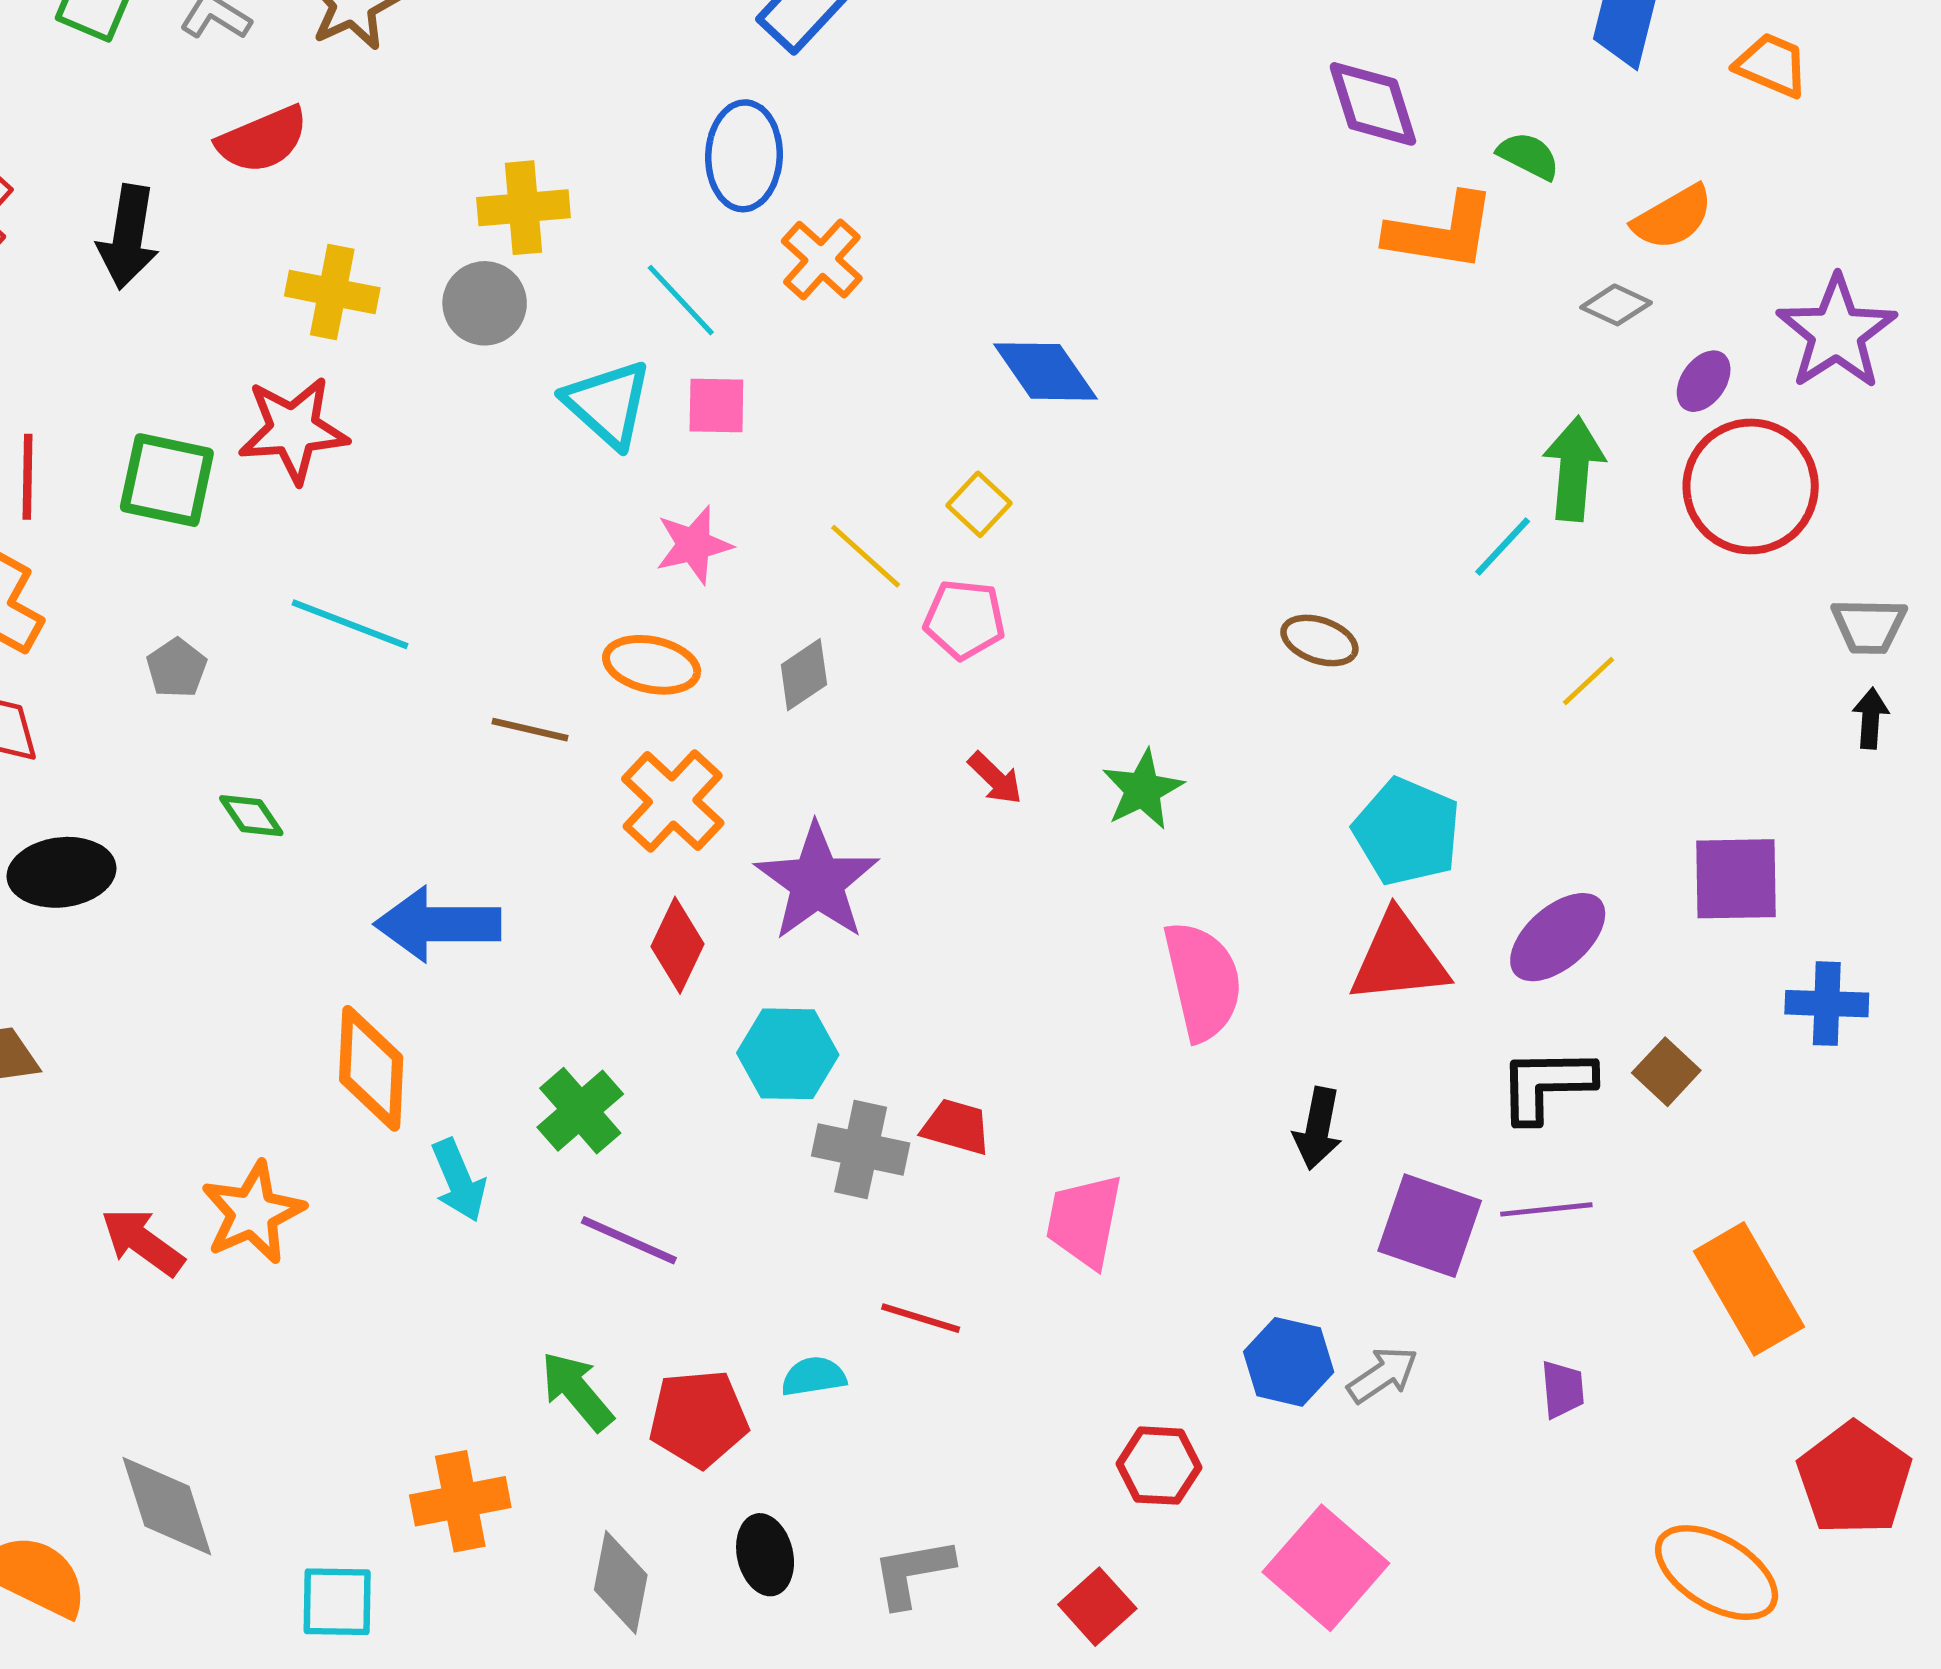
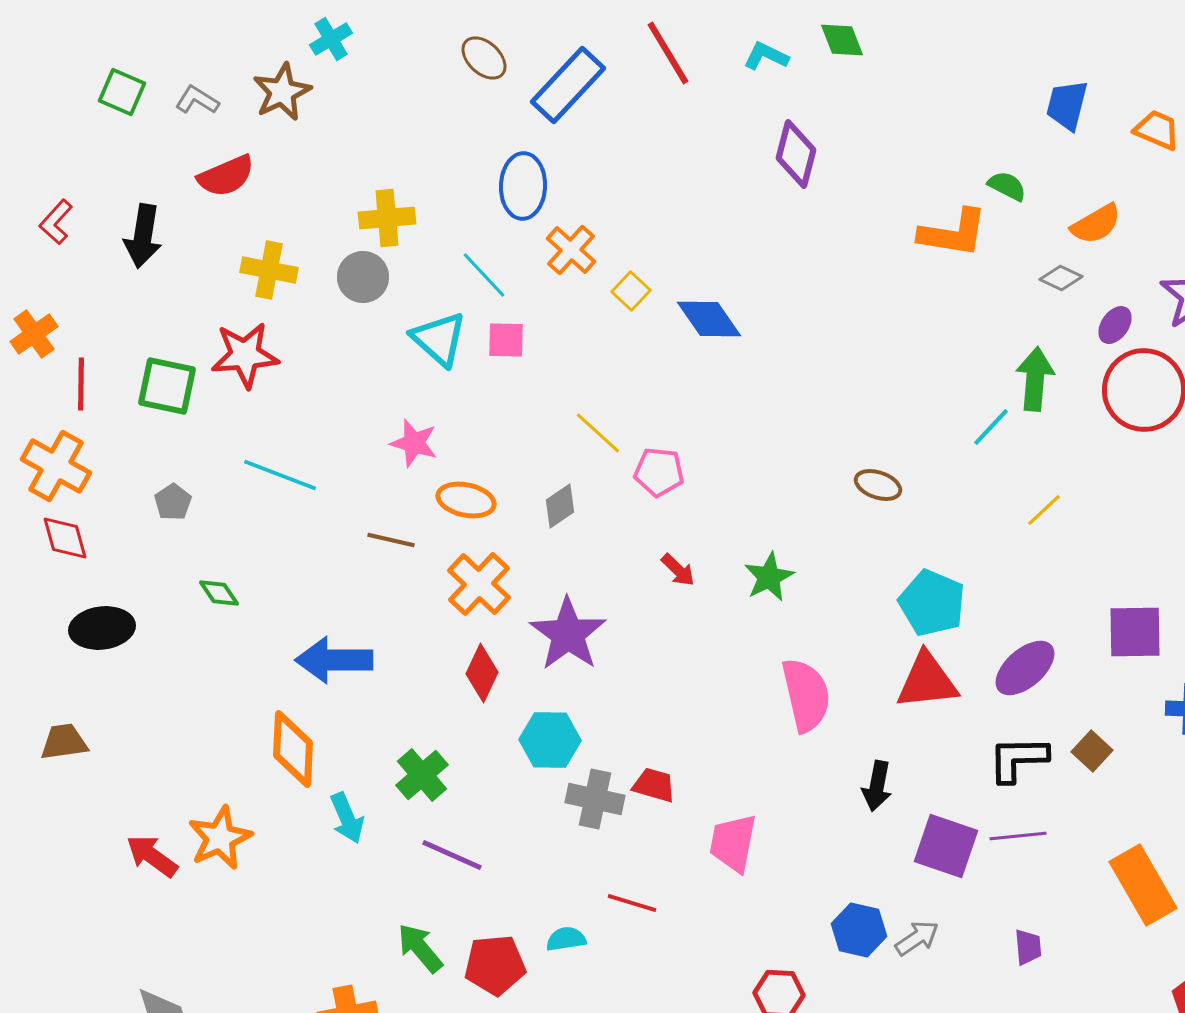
purple diamond: (1373, 104) -> (796, 154), moved, turned 32
yellow square: (979, 504) -> (631, 291), moved
pink star: (694, 545) -> (414, 443), moved, turned 30

